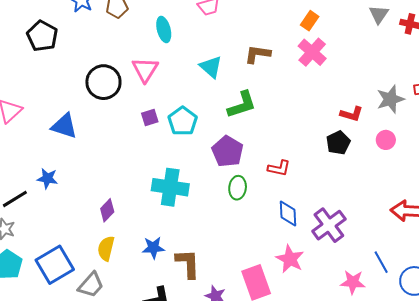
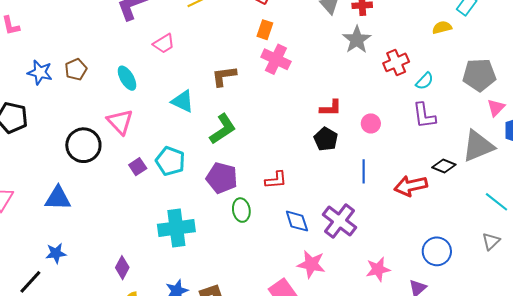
gray star: (390, 99) -> (357, 40), moved
blue line: (381, 262) -> (364, 171), moved, turned 45

